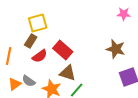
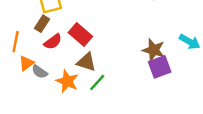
brown star: (116, 49) -> (154, 50), moved
orange triangle: (15, 84) -> (26, 63), moved

